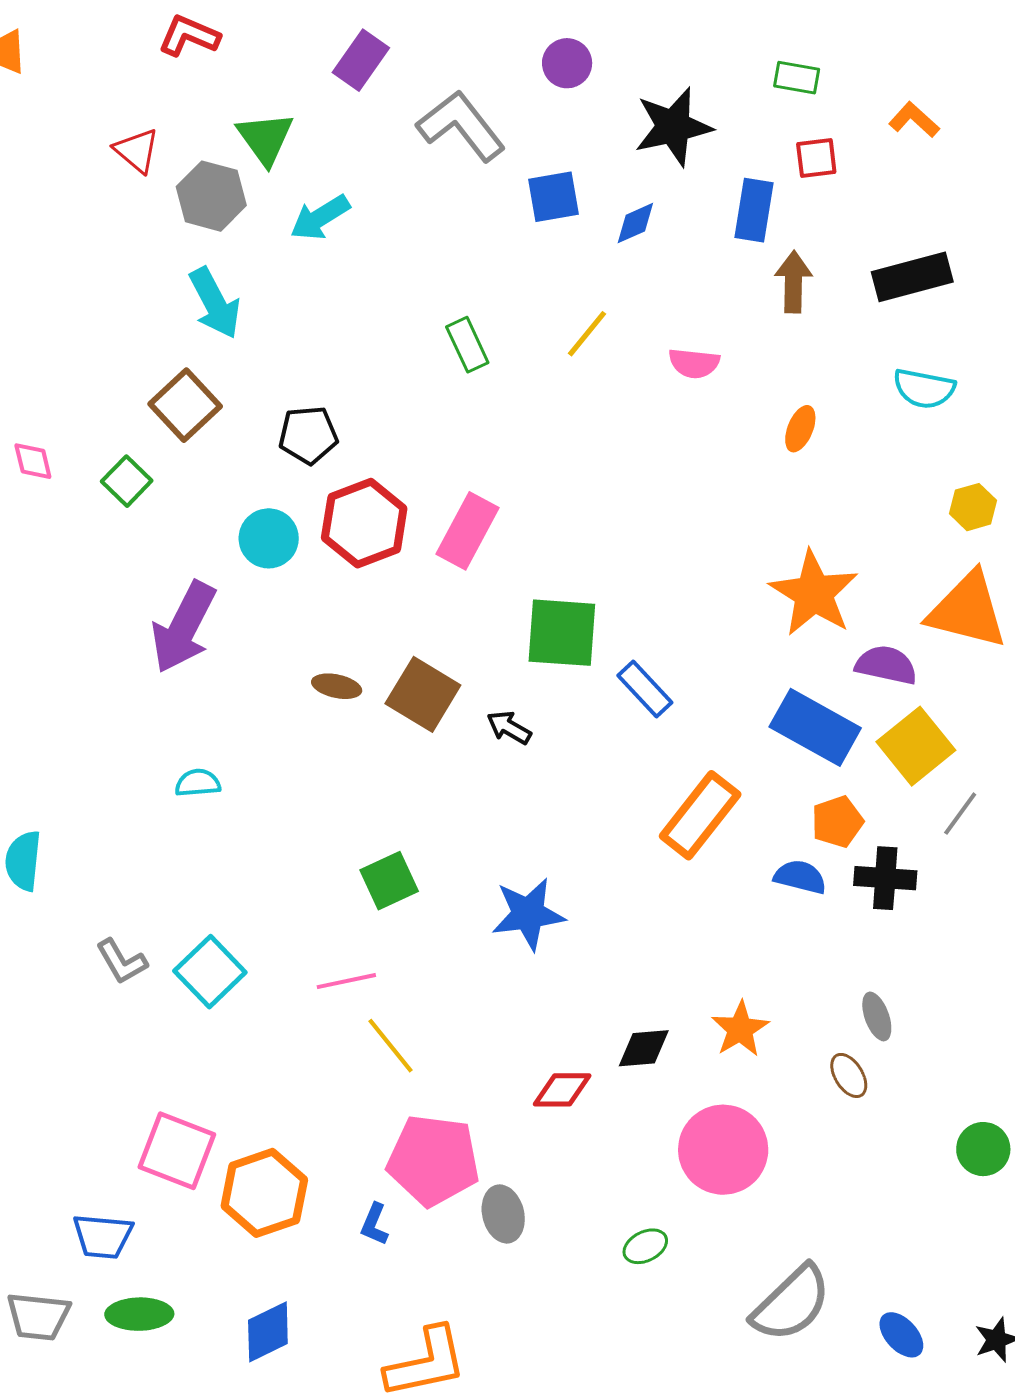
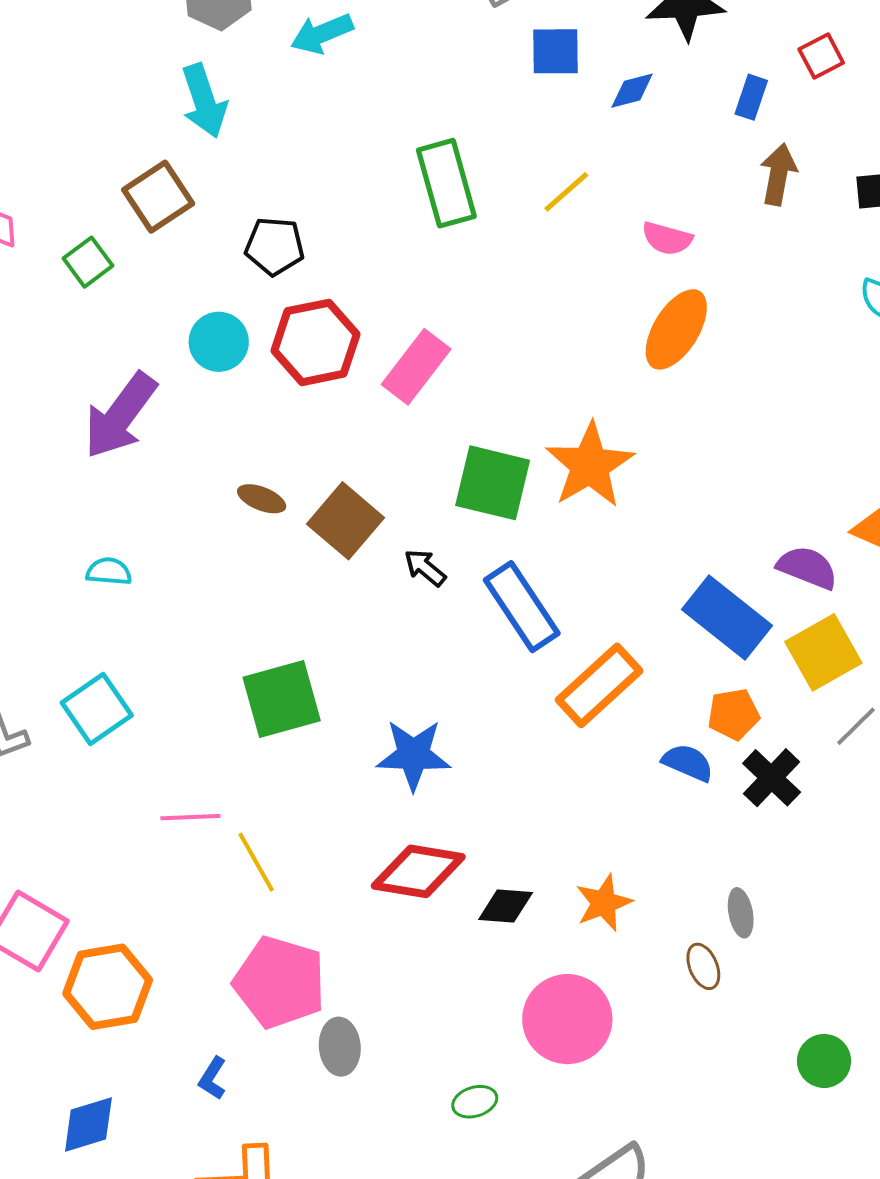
red square: (816, 158) -> (821, 56), turned -30
blue rectangle: (754, 210) -> (751, 97), size x0.7
green rectangle: (467, 345) -> (446, 183), size x1.6
orange ellipse: (800, 429) -> (676, 329), moved, size x1.8
orange star: (814, 593) -> (590, 465), moved
blue rectangle: (645, 689) -> (522, 607), moved, size x1.5
black cross: (885, 878) -> (772, 778), turned 30
green square: (389, 881) -> (282, 699), size x1.4
cyan square: (210, 972) -> (97, 709), moved
pink line: (346, 981) -> (190, 817), moved
red diamond: (562, 1090) -> (418, 871), moved, size x1.5
blue L-shape: (374, 1224) -> (213, 1078), moved

